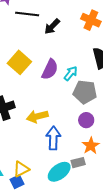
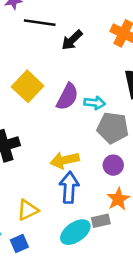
cyan arrow: (71, 73) -> (95, 103), turned 56
yellow arrow: (37, 116) -> (65, 160), moved
yellow triangle: (21, 169) -> (28, 210), moved

